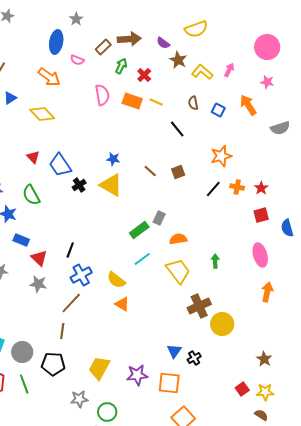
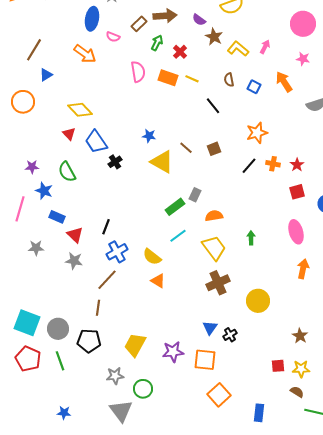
yellow diamond: (42, 114) -> (80, 110), moved
yellow triangle: (111, 185) -> (162, 162), moved
brown cross: (199, 306) -> (218, 283), moved
red square: (242, 389) -> (278, 366), turned 32

